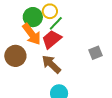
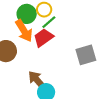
gray square: (95, 53) -> (86, 55), size x1.5
brown arrow: (51, 64) -> (37, 80), moved

